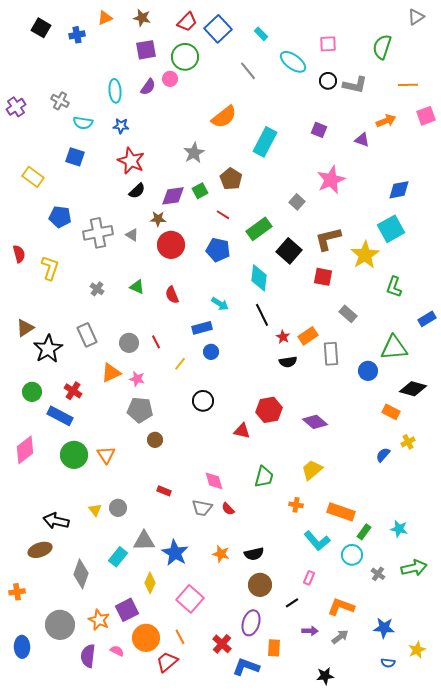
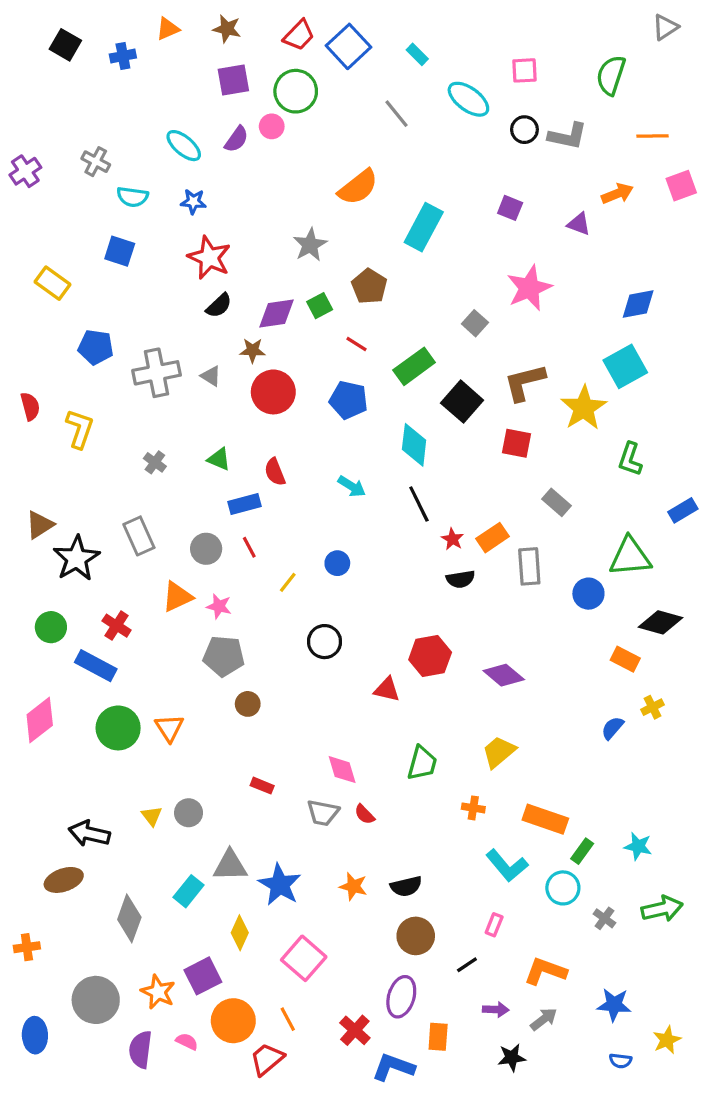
cyan ellipse: (115, 91) -> (184, 146), turned -45
blue rectangle: (202, 328) -> (245, 504), moved
black star: (325, 676) -> (512, 1058), moved

